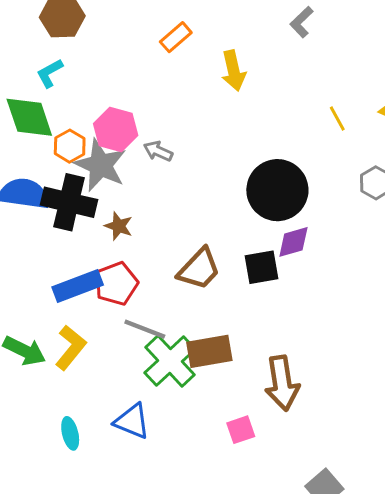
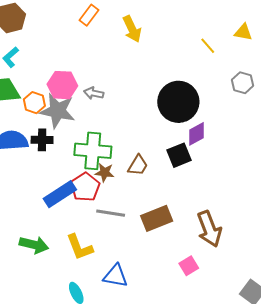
black cross: (69, 202) -> (42, 140), size x0.6
brown star: (119, 226) -> (105, 172), moved
brown trapezoid: (199, 269) -> (138, 165), size x0.7
yellow L-shape: (71, 348) -> (80, 247), moved, turned 132
green cross: (170, 361) -> (93, 151), moved, turned -30

